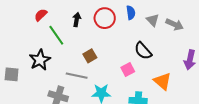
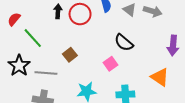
black arrow: (77, 20) -> (58, 11), moved
gray line: (77, 76) -> (46, 73), moved
orange triangle: (162, 81) -> (160, 77), moved

